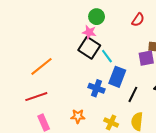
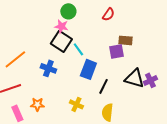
blue cross: (97, 88) -> (48, 68), moved
orange star: (78, 116) -> (37, 104), moved
yellow cross: (111, 122) -> (76, 104), moved

